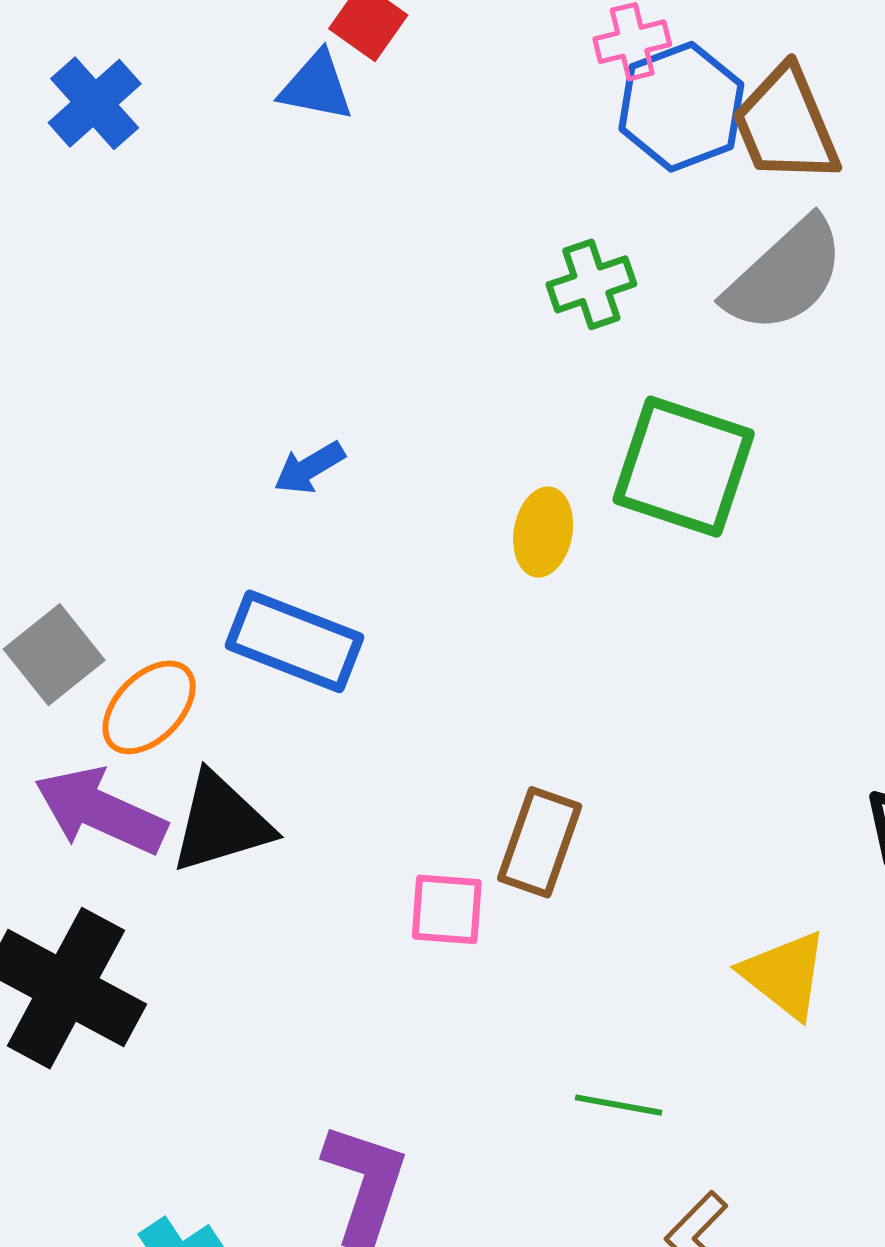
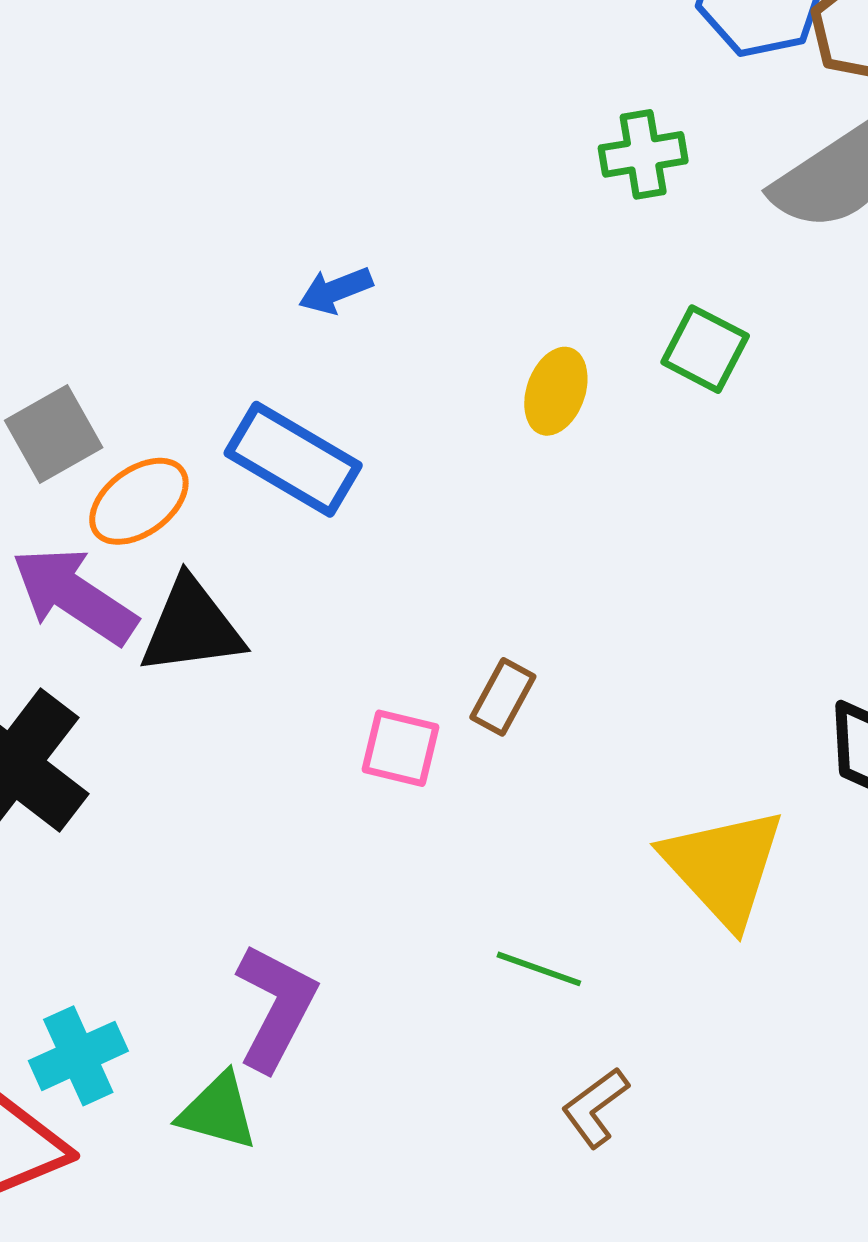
green square: (684, 467) -> (705, 349), size x0.6
brown rectangle: (540, 842) -> (503, 697), size x0.7
yellow triangle: (785, 975) -> (724, 867), size x1.4

